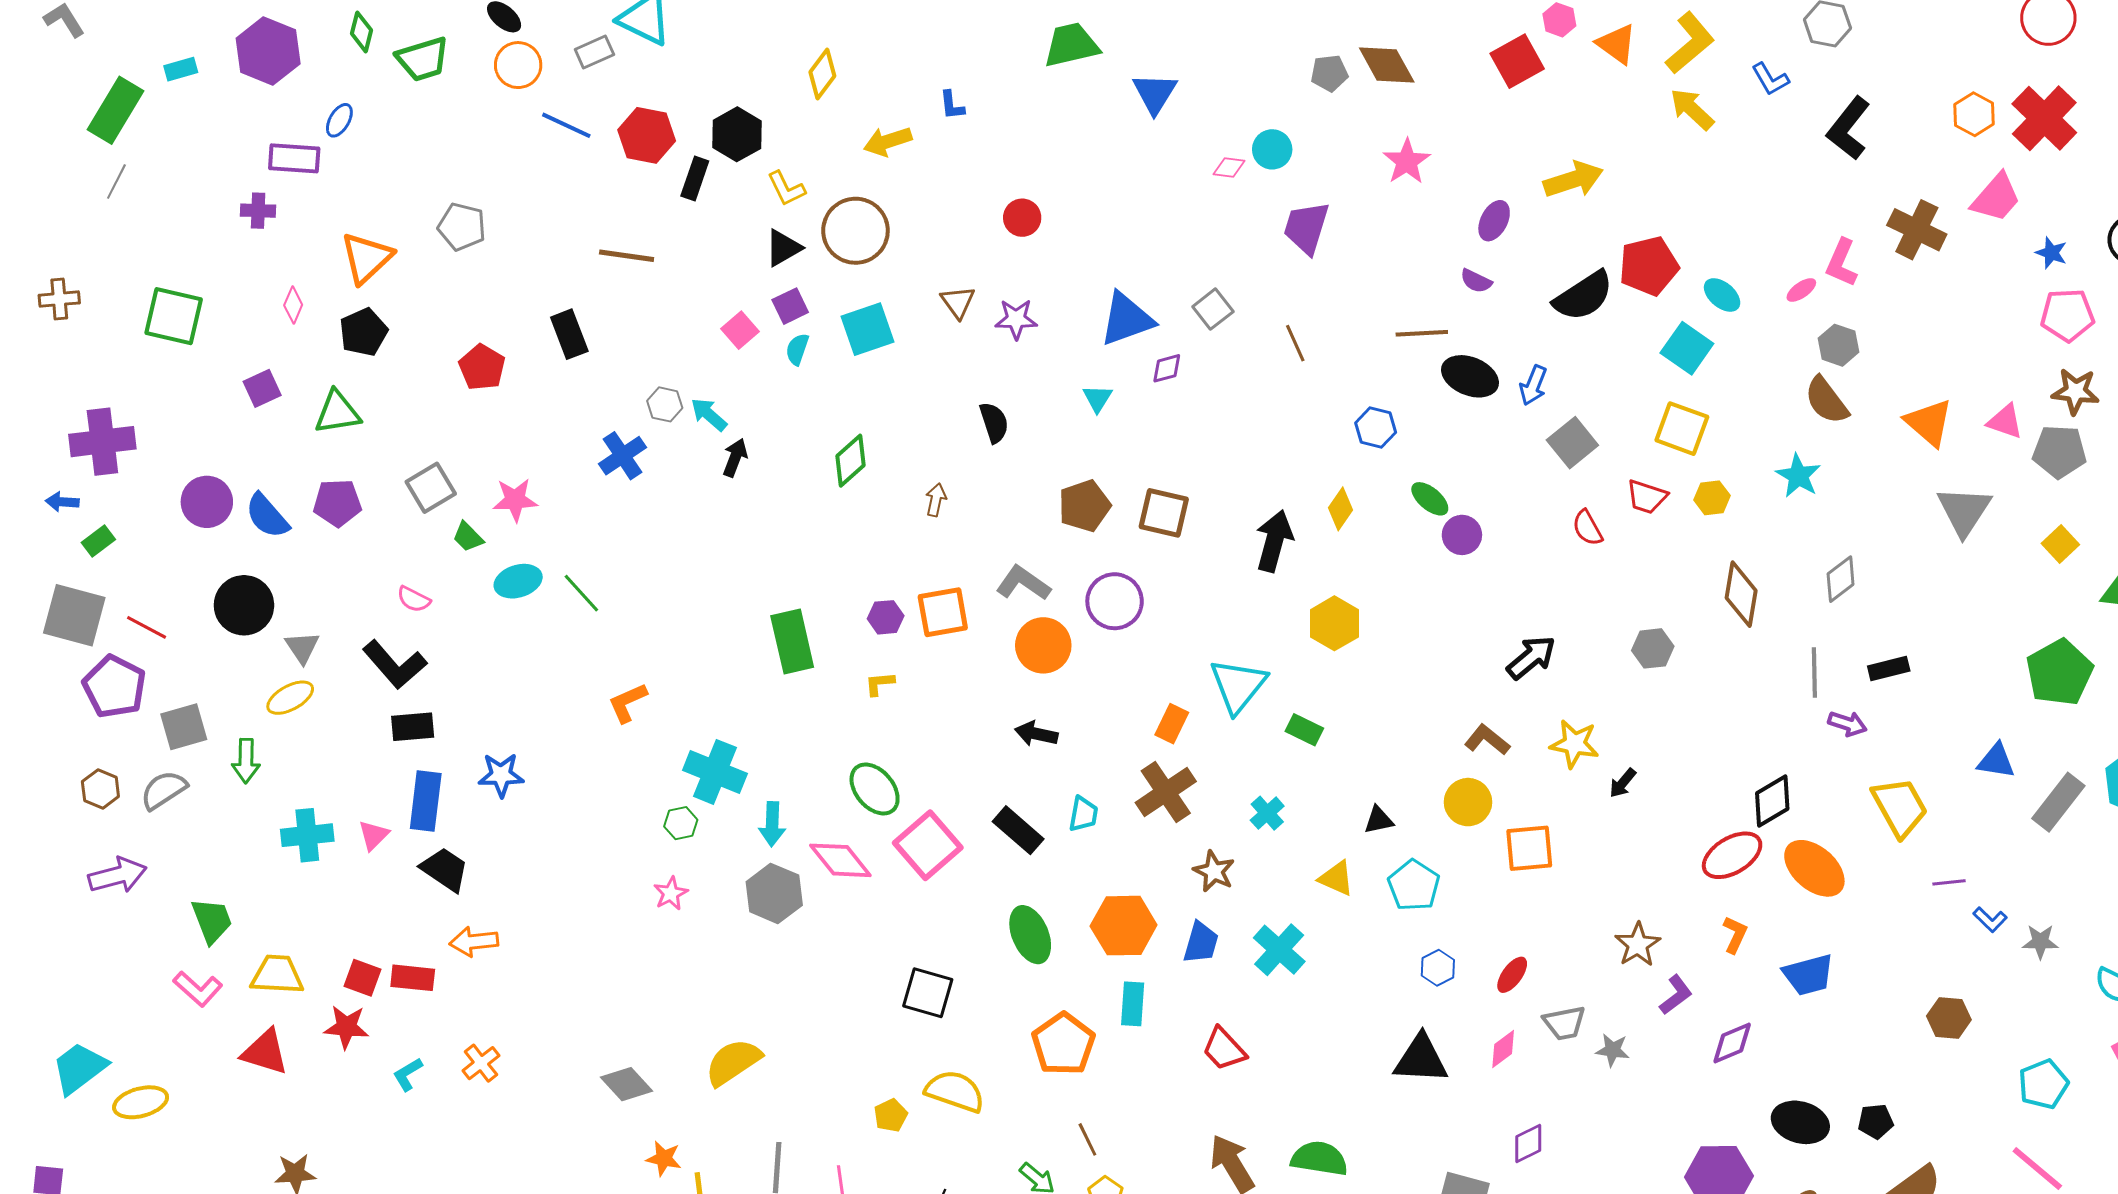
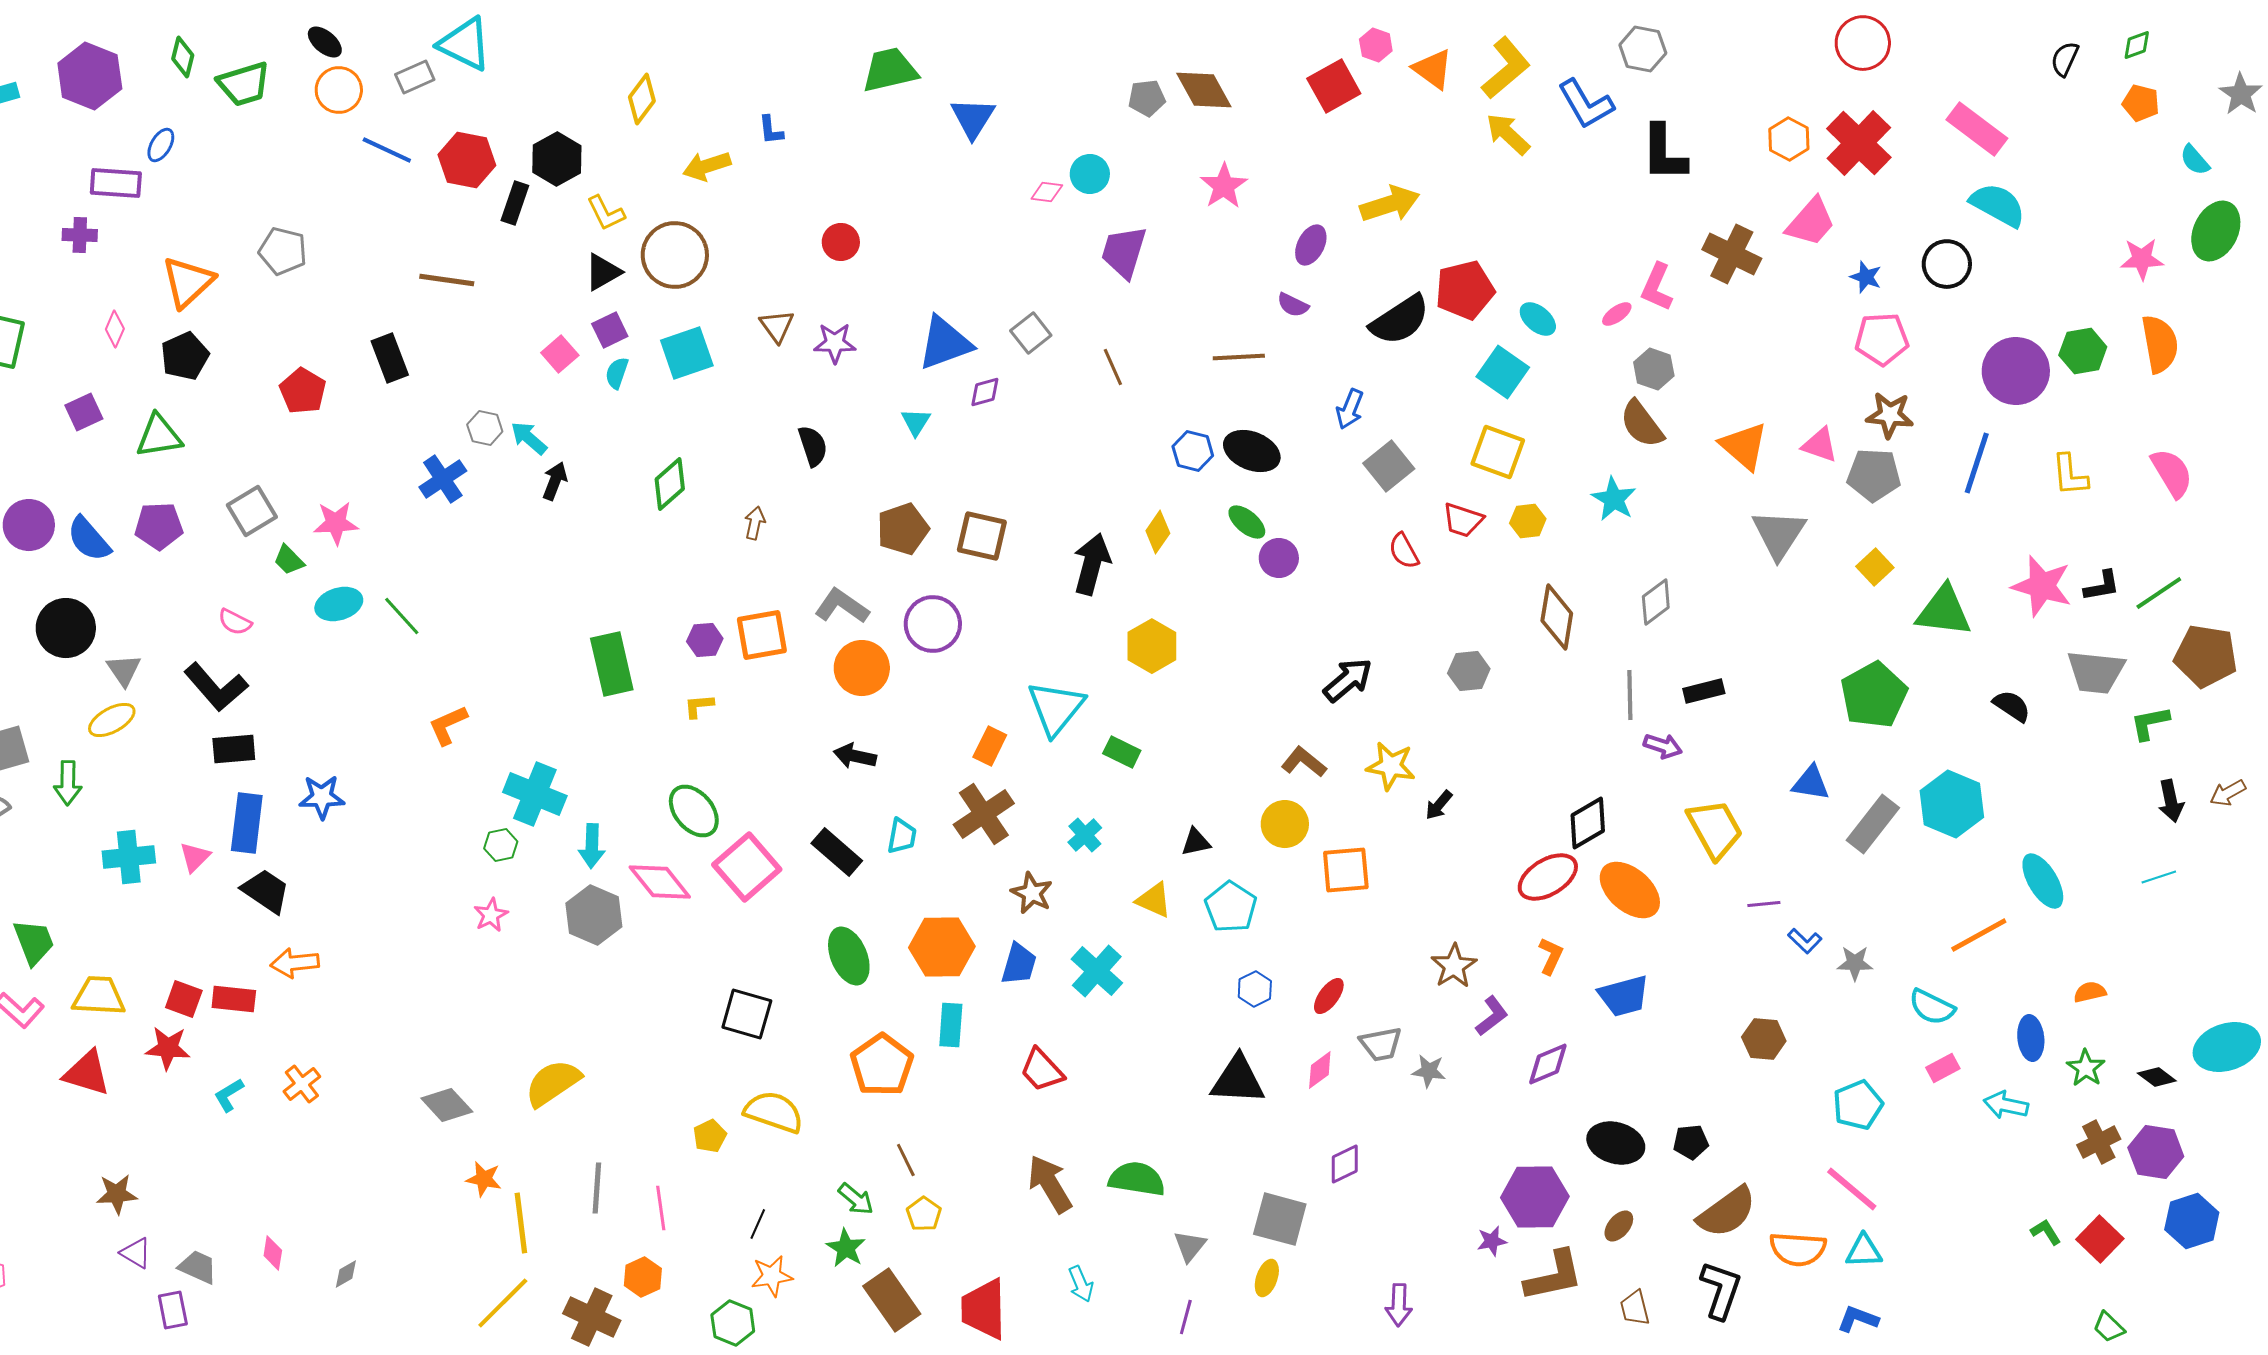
blue L-shape: (1770, 79) -> (1586, 104), size x1.5
black L-shape: (1849, 128) -> (1664, 153), turned -38
black ellipse: (1470, 376) -> (1252, 451), moved

